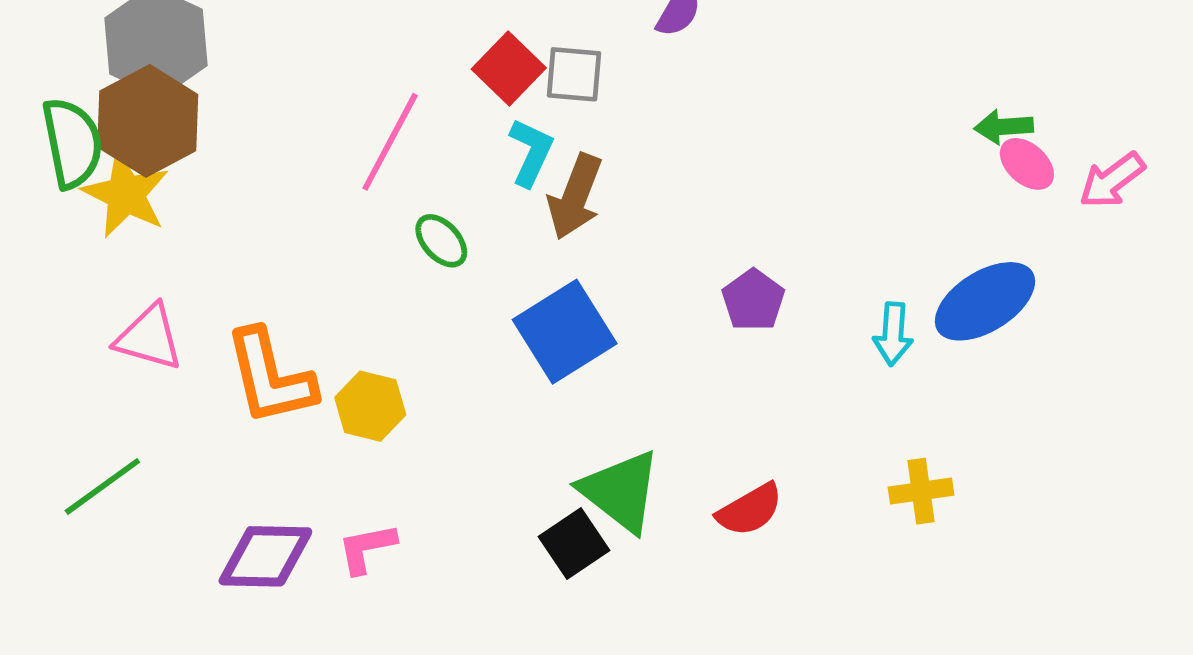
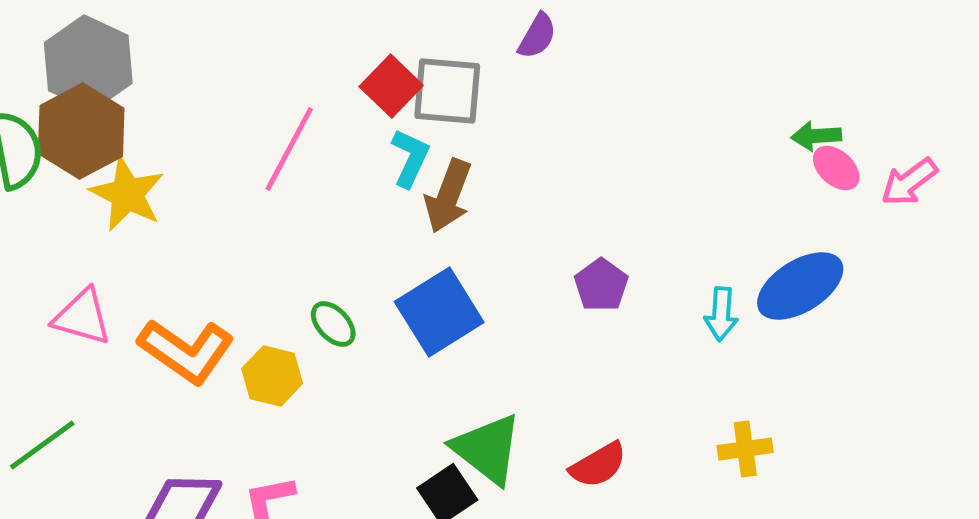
gray square: (574, 74) -> (447, 91), size x1.4
yellow star: (126, 194) -> (127, 194), moved
green ellipse: (441, 241) -> (333, 324), moved
orange L-shape: (270, 377) -> (186, 351), turned -42

